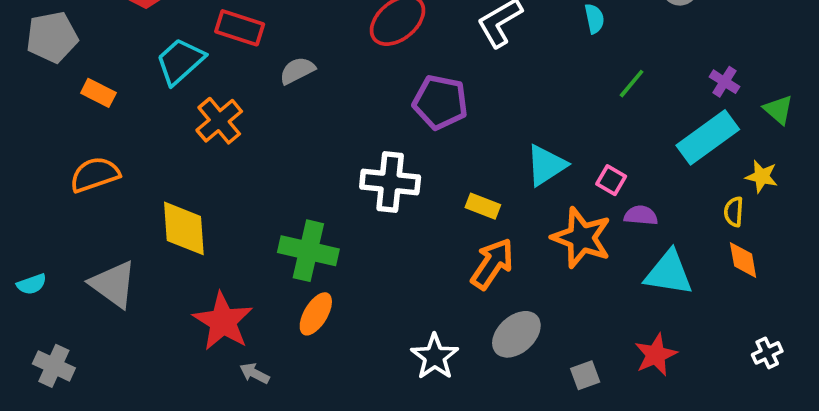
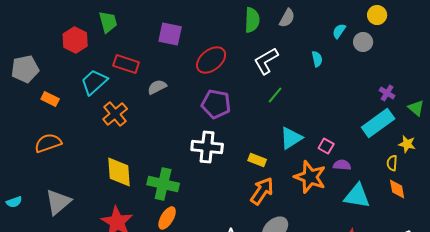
green line: (632, 84) -> (275, 95), moved
purple pentagon: (440, 102) -> (216, 104), moved
yellow diamond: (184, 228) -> (119, 172), moved
gray triangle: (113, 284) -> (58, 202), turned 44

